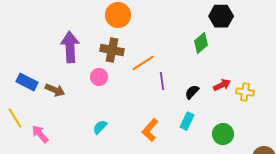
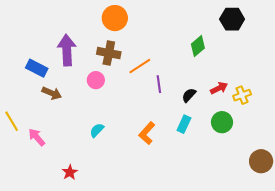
black hexagon: (221, 16) -> (232, 19), moved
blue rectangle: (27, 82) -> (37, 68), moved
yellow cross: (245, 92) -> (242, 95), turned -30
green circle: (223, 134) -> (222, 122), moved

